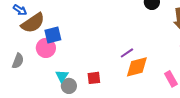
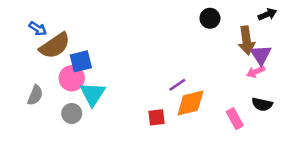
cyan triangle: (62, 76) -> (93, 94), moved, size x1.5
red square: (94, 78) -> (156, 117), moved
gray circle: (69, 86) -> (72, 113), moved

